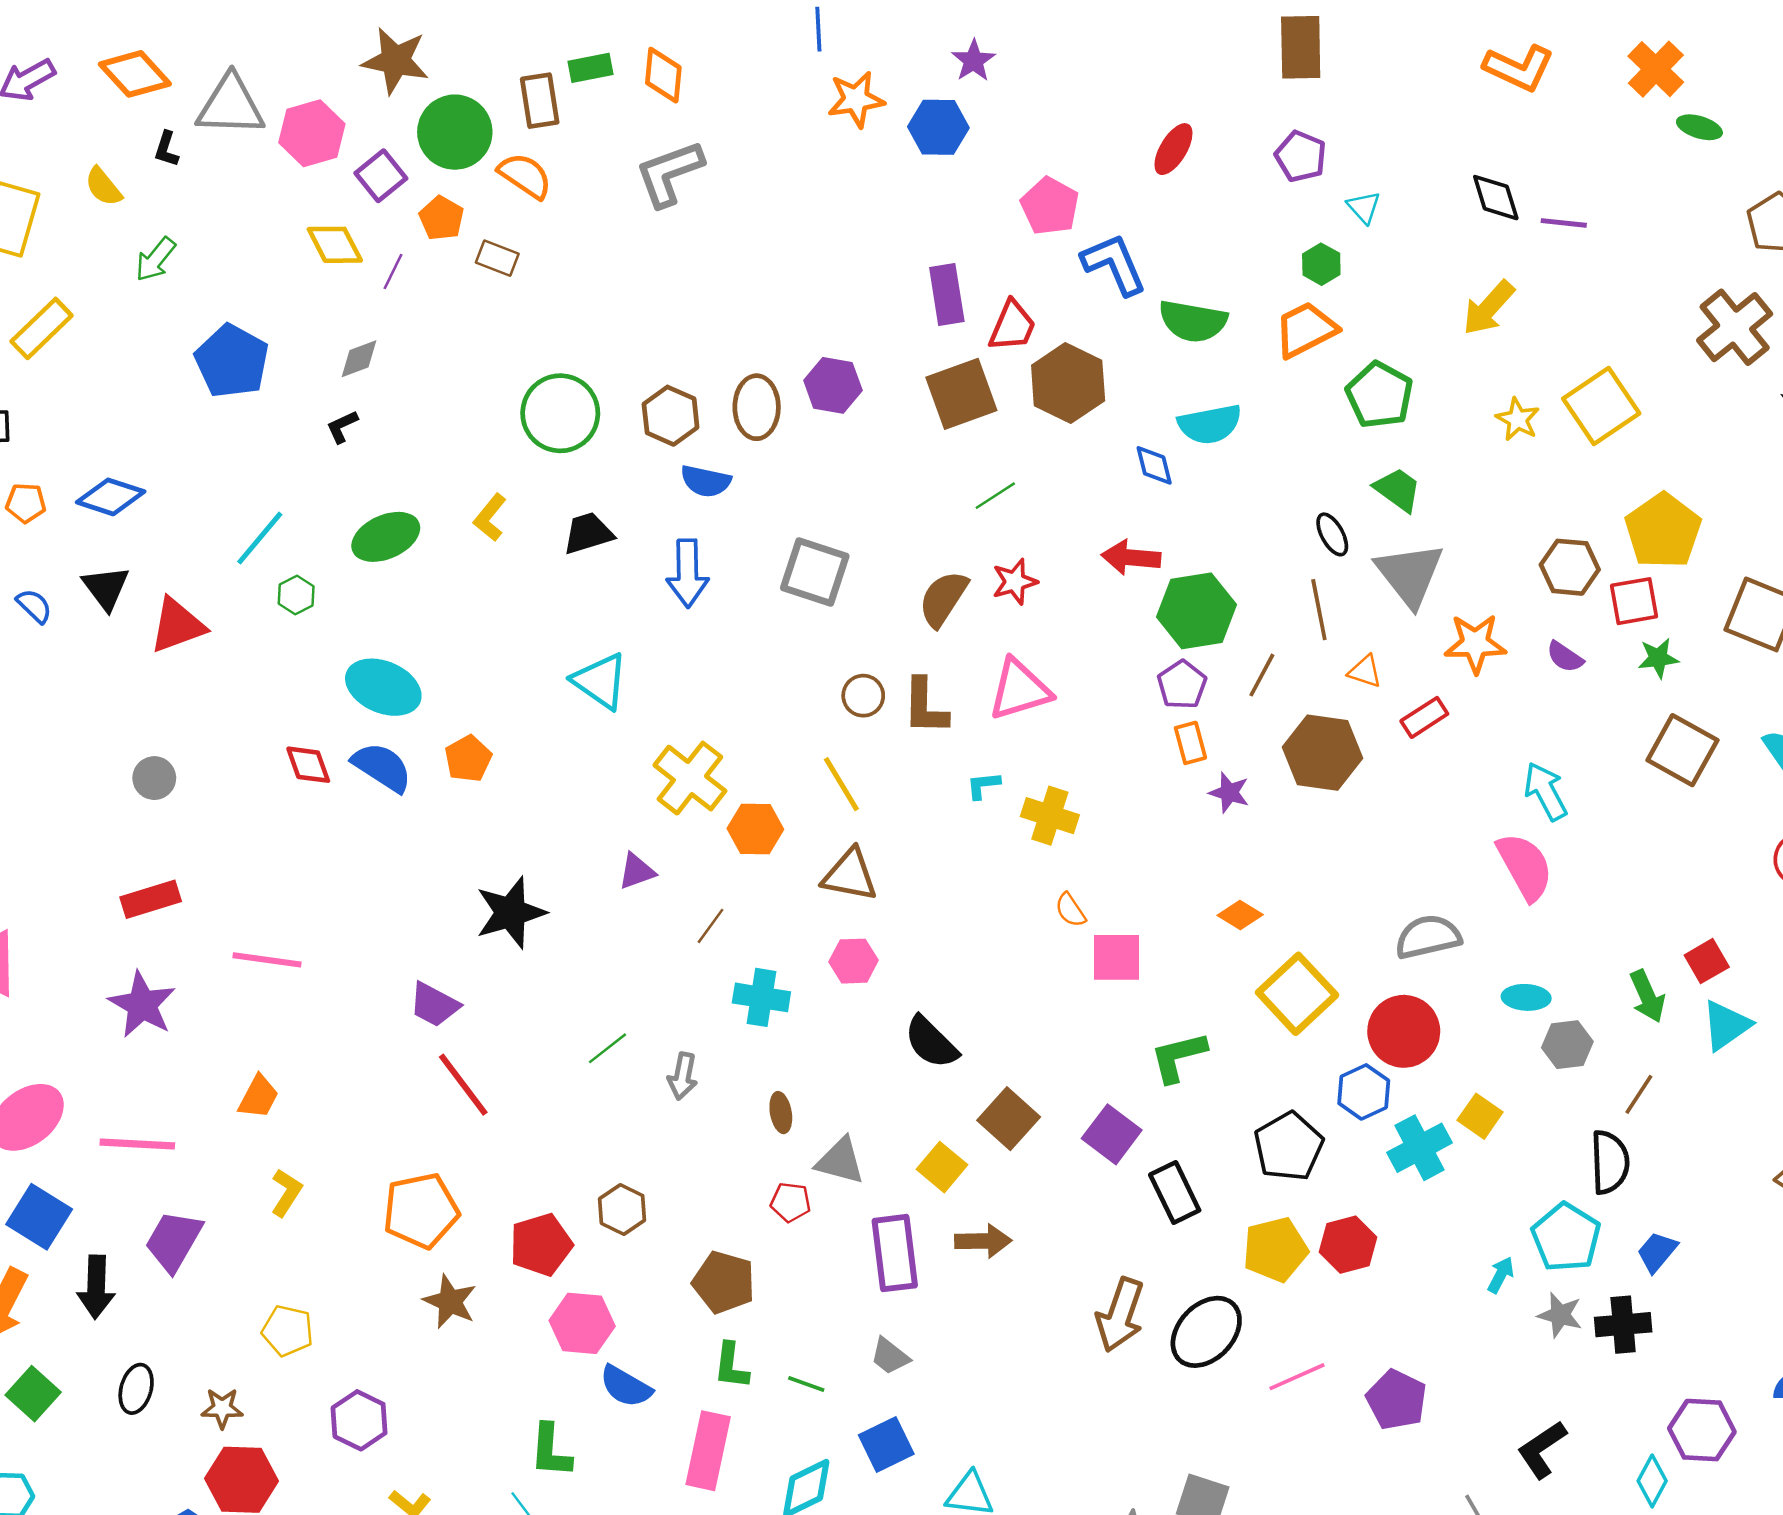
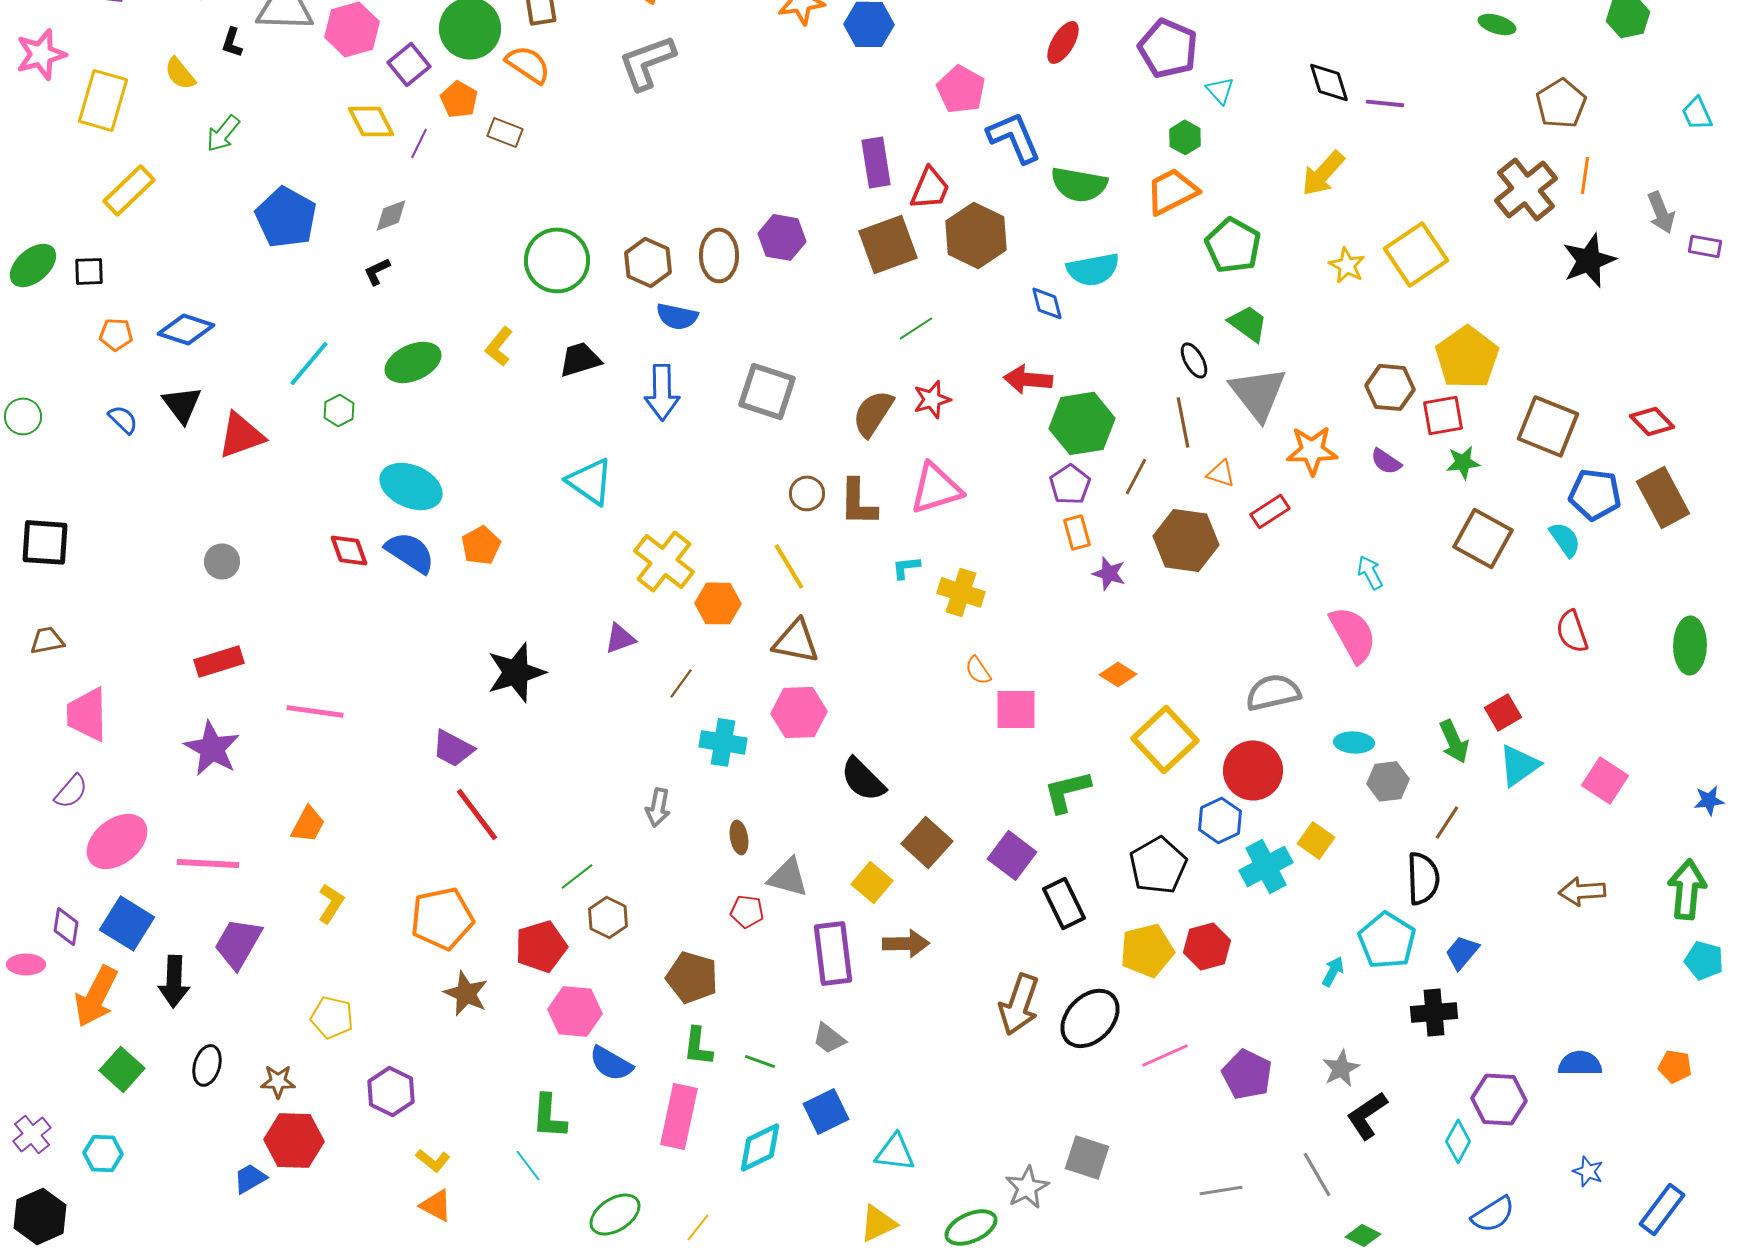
purple pentagon: (1301, 156) -> (1168, 48), size x1.4
cyan arrow: (1546, 791) -> (1370, 572), size x0.7
pink hexagon: (854, 961) -> (799, 712), size x1.4
green line: (608, 1048) -> (577, 876), moved
gray star: (1560, 1315) -> (1341, 1068), moved, turned 30

